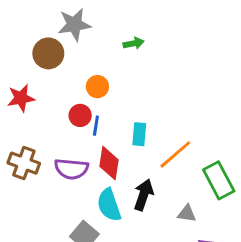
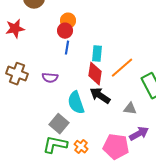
red circle: (80, 115) -> (65, 31), moved
red diamond: (109, 163) -> (95, 74), moved
purple semicircle: (71, 169) -> (50, 78), size x0.7
black arrow: (144, 195) -> (100, 96), turned -75

